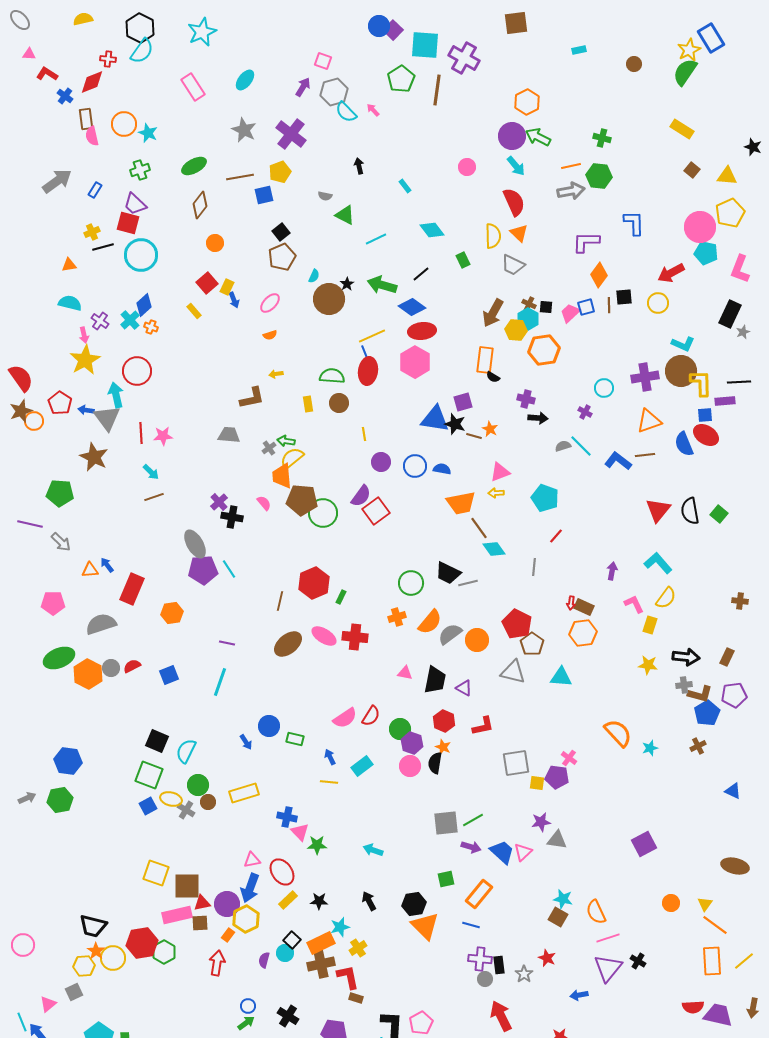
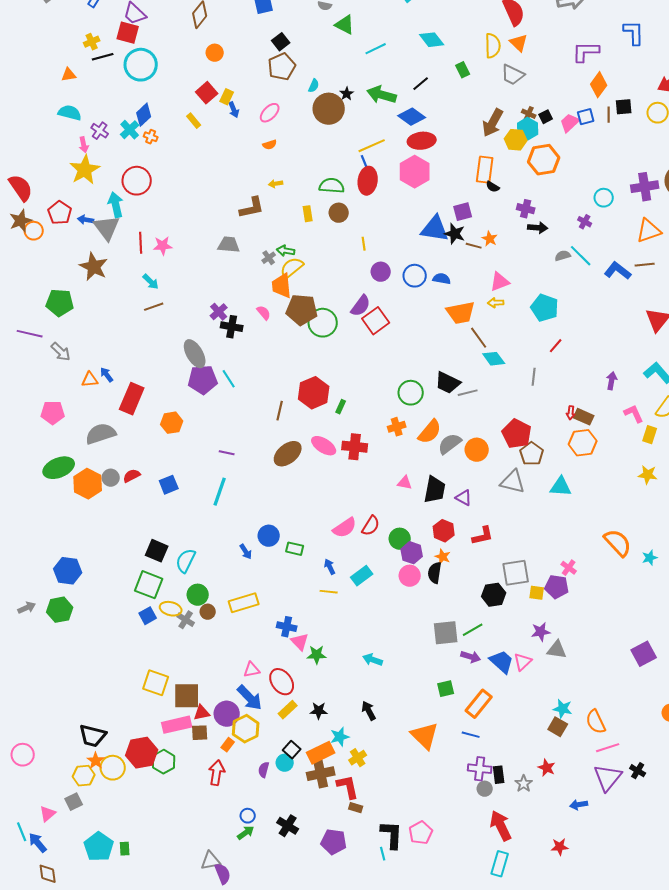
black square: (546, 307) -> (546, 117), turned -32
blue arrow: (250, 888) -> (250, 698), turned -64
black hexagon: (414, 904) -> (494, 595), moved

